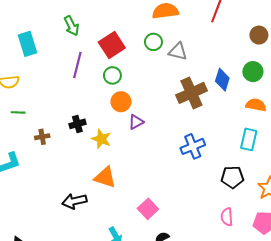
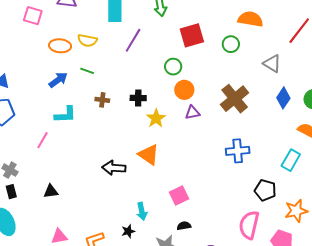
gray triangle: (178, 51) -> (272, 64), moved
purple line: (77, 65) -> (133, 40), moved
green circle: (112, 75) -> (173, 67), moved
brown cross: (191, 93) -> (235, 99), moved, turned -32
pink semicircle: (227, 217) -> (249, 225), size x1.6

